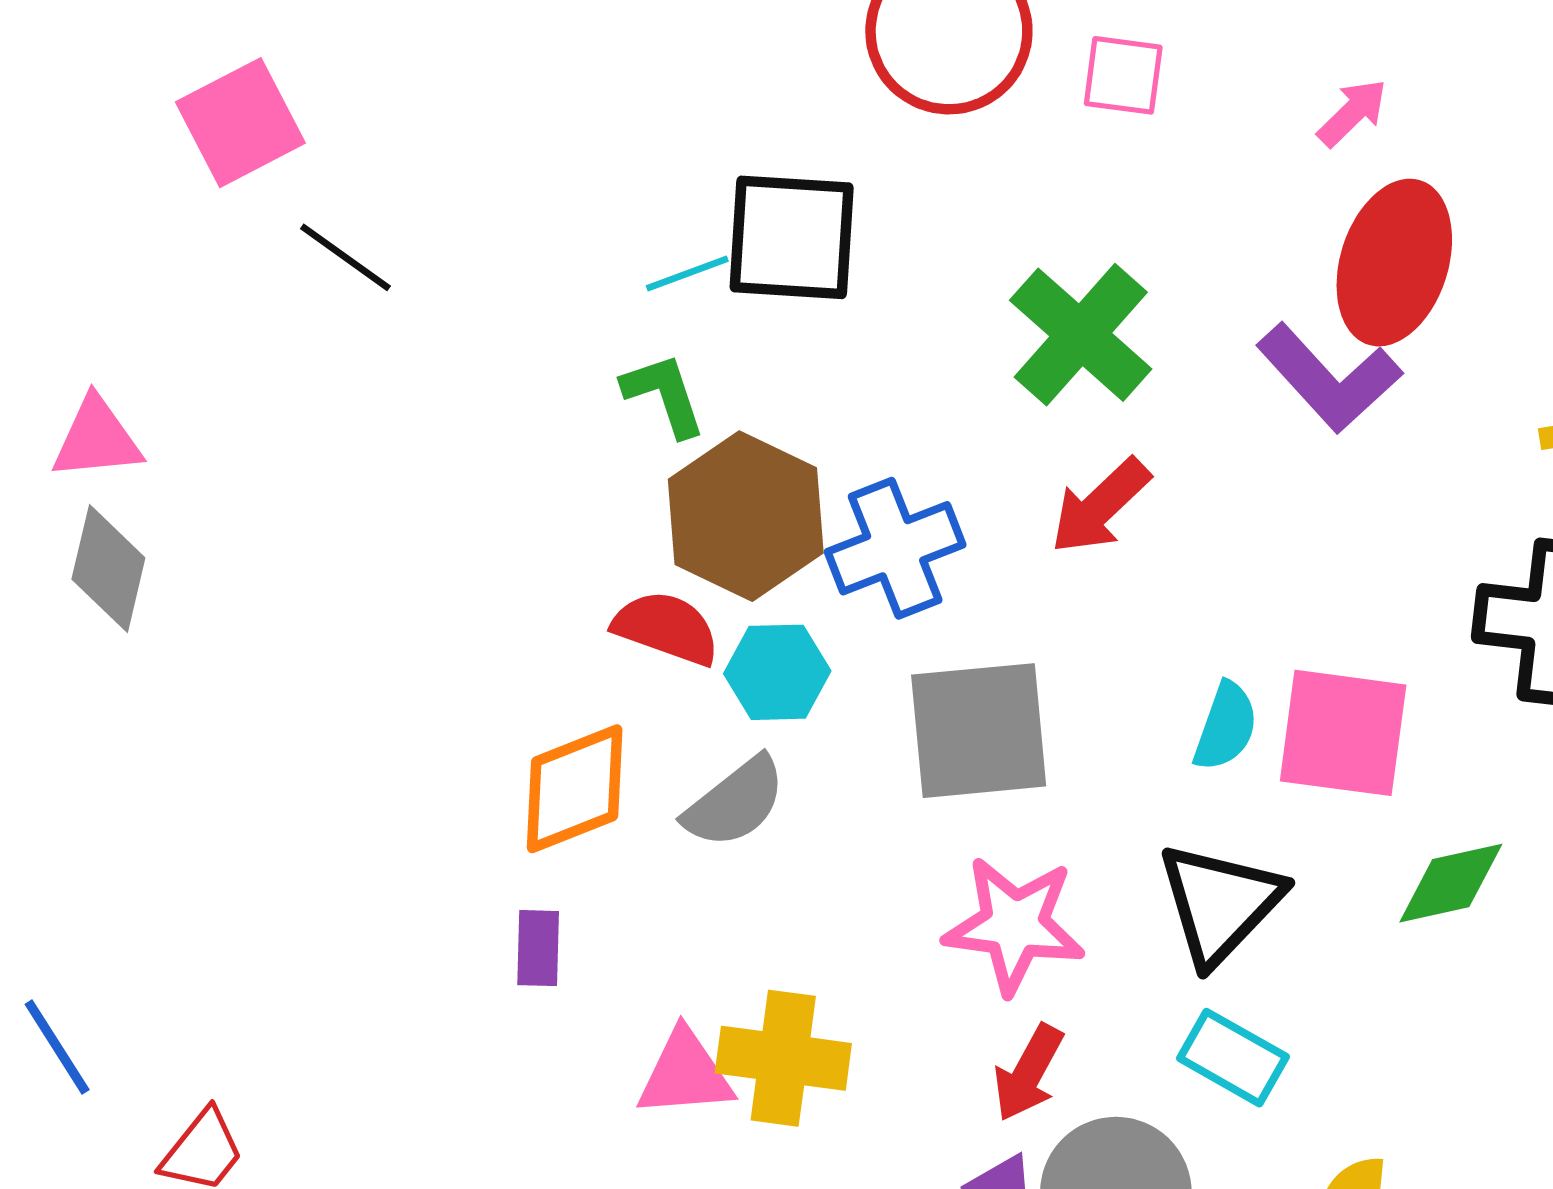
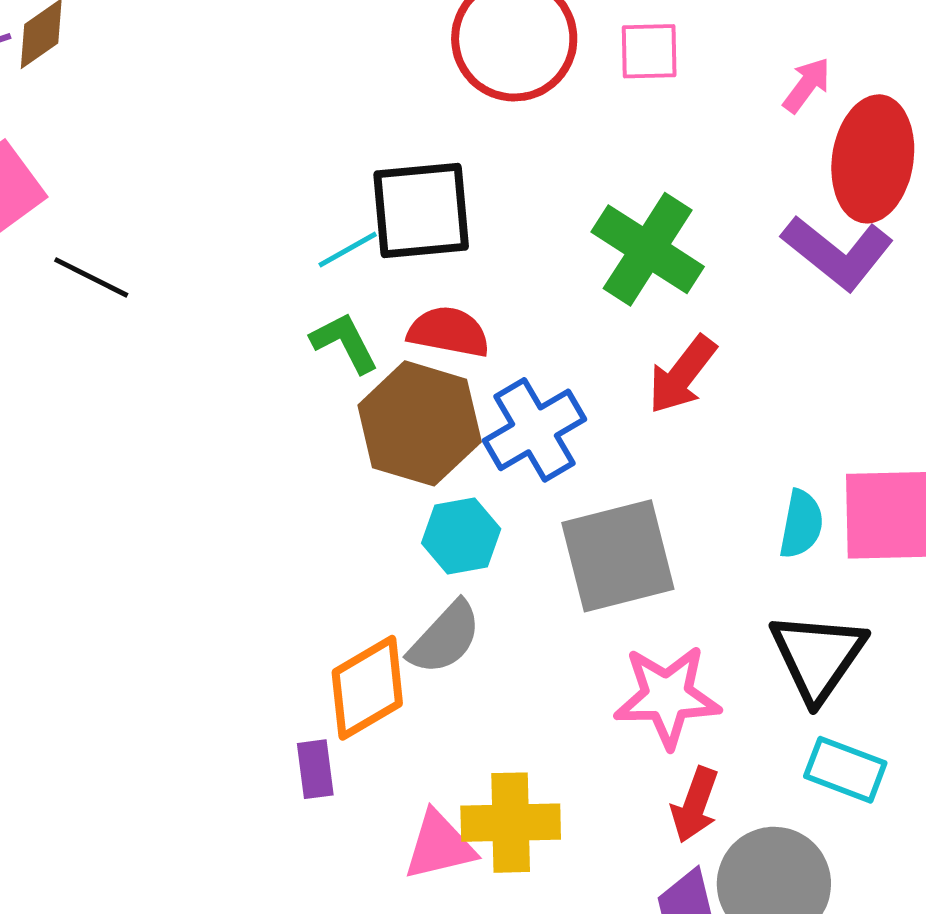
pink arrow: (1352, 113) -> (807, 85), moved
red semicircle: (666, 628) -> (449, 332), moved
orange diamond: (575, 789) -> (367, 688), moved

